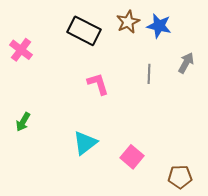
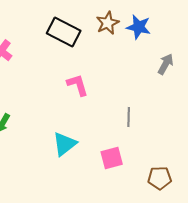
gray line: (149, 74) -> (129, 117), moved
pink square: (132, 157) -> (112, 158), turned 35

